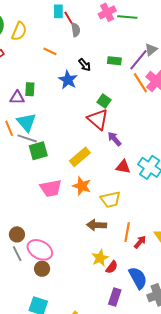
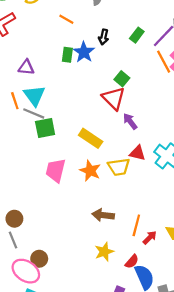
green rectangle: (114, 61) -> (137, 35), turned -64
black arrow: (85, 65) -> (104, 37), turned 48
green rectangle: (30, 89) -> (67, 55), moved
yellow rectangle: (80, 157) -> (91, 138), turned 70
pink trapezoid: (51, 188) -> (56, 170), turned 110
yellow trapezoid: (110, 199) -> (119, 167), moved
pink ellipse: (40, 250) -> (26, 271), moved
red semicircle: (112, 267) -> (132, 261), moved

